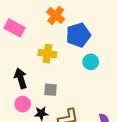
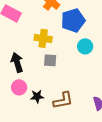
gray square: (51, 90) -> (50, 60), moved

